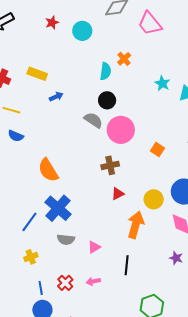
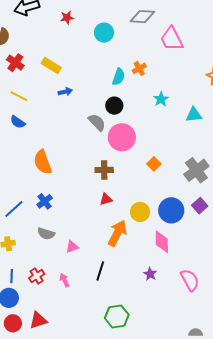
red star: (52, 23) -> (67, 18), moved
cyan star: (162, 83) -> (161, 99), moved
blue cross: (58, 208) -> (45, 201), size x0.6
pink arrow: (93, 281) -> (64, 280), turned 64

